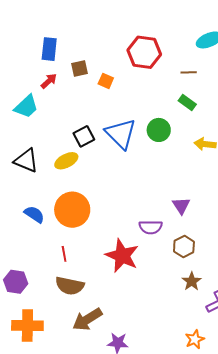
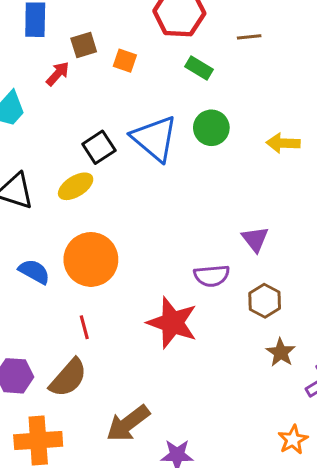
red arrow: (49, 81) -> (58, 74), moved
green rectangle: (187, 102) -> (199, 68), moved
brown semicircle: (70, 286) -> (68, 378), moved, turned -56

